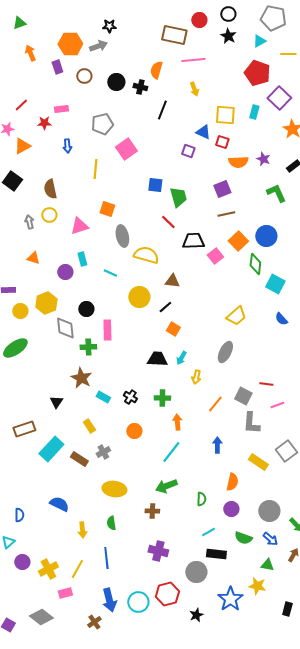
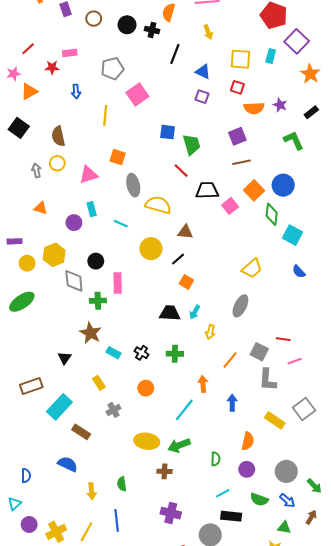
blue triangle: (203, 132) -> (203, 72), moved
orange arrow: (177, 422) -> (203, 384), moved
brown rectangle: (79, 459) -> (81, 432), moved
yellow ellipse: (114, 489) -> (147, 441), moved

